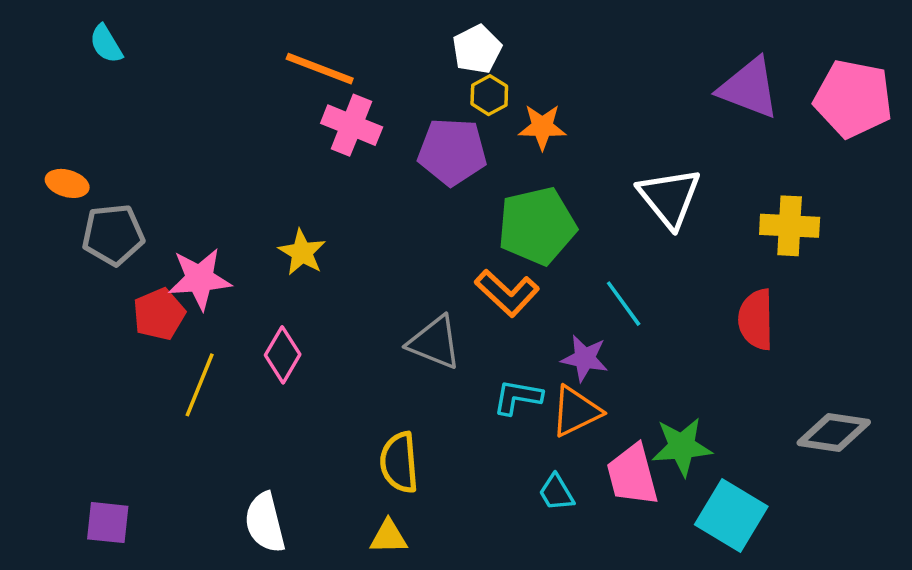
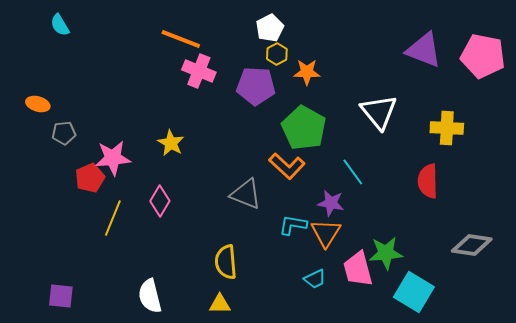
green pentagon: (537, 226) -> (304, 128), turned -30
gray pentagon: (113, 235) -> (64, 133), size x0.7
orange triangle: (576, 411) -> (326, 233), turned -32
cyan trapezoid: (556, 493) -> (315, 279), turned -85

